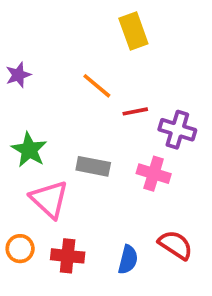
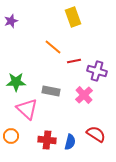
purple star: (18, 75) -> (11, 21), moved
green star: (29, 150) -> (16, 82), turned -30
pink cross: (154, 174) -> (84, 95), turned 30
red cross: (68, 256) -> (47, 140), moved

